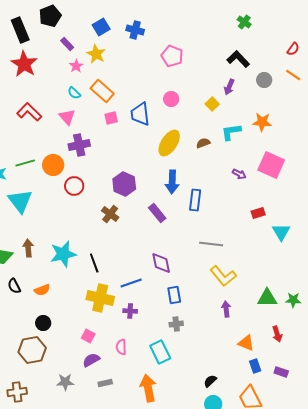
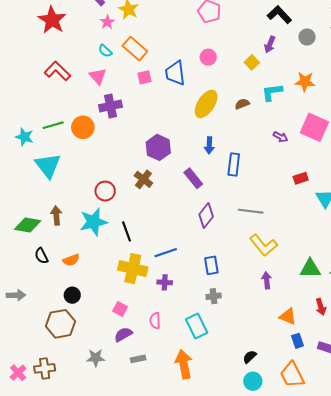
blue arrow: (172, 182) -> (209, 145), size x0.7
red circle: (74, 186) -> (105, 191), moved
purple diamond: (161, 263) -> (206, 215), moved, turned 50

